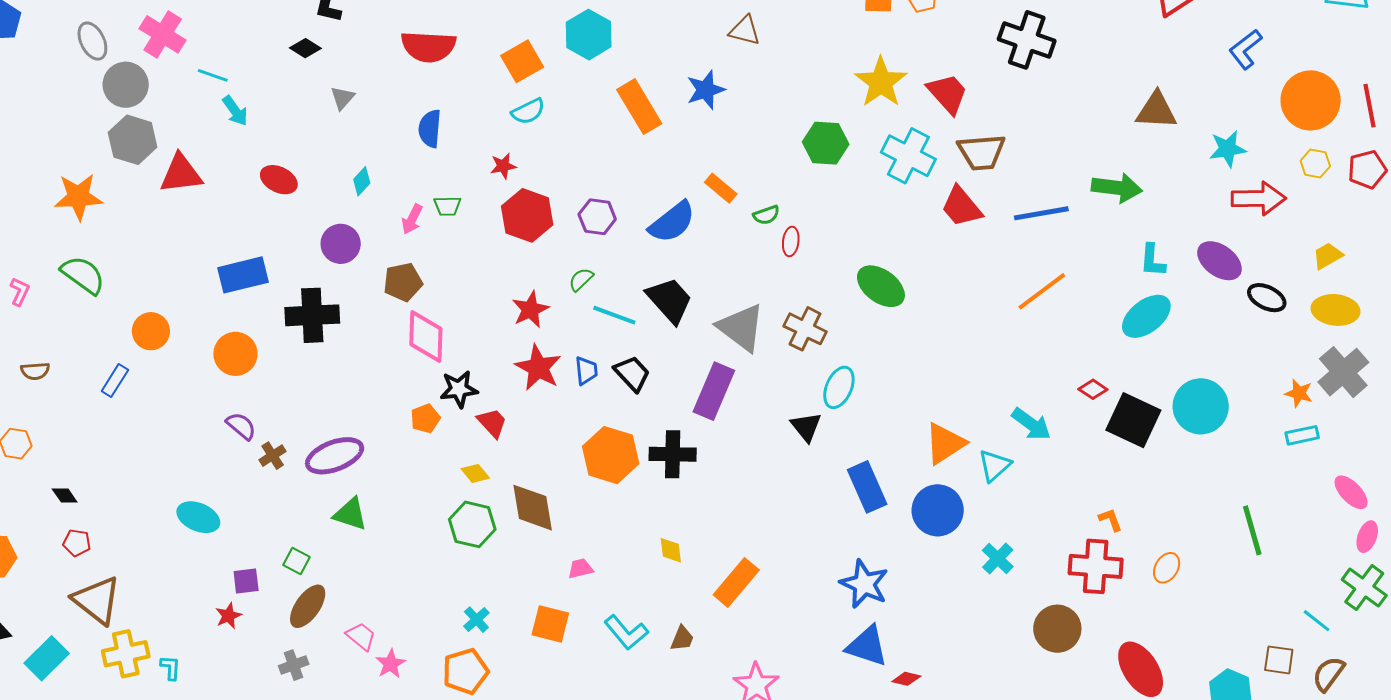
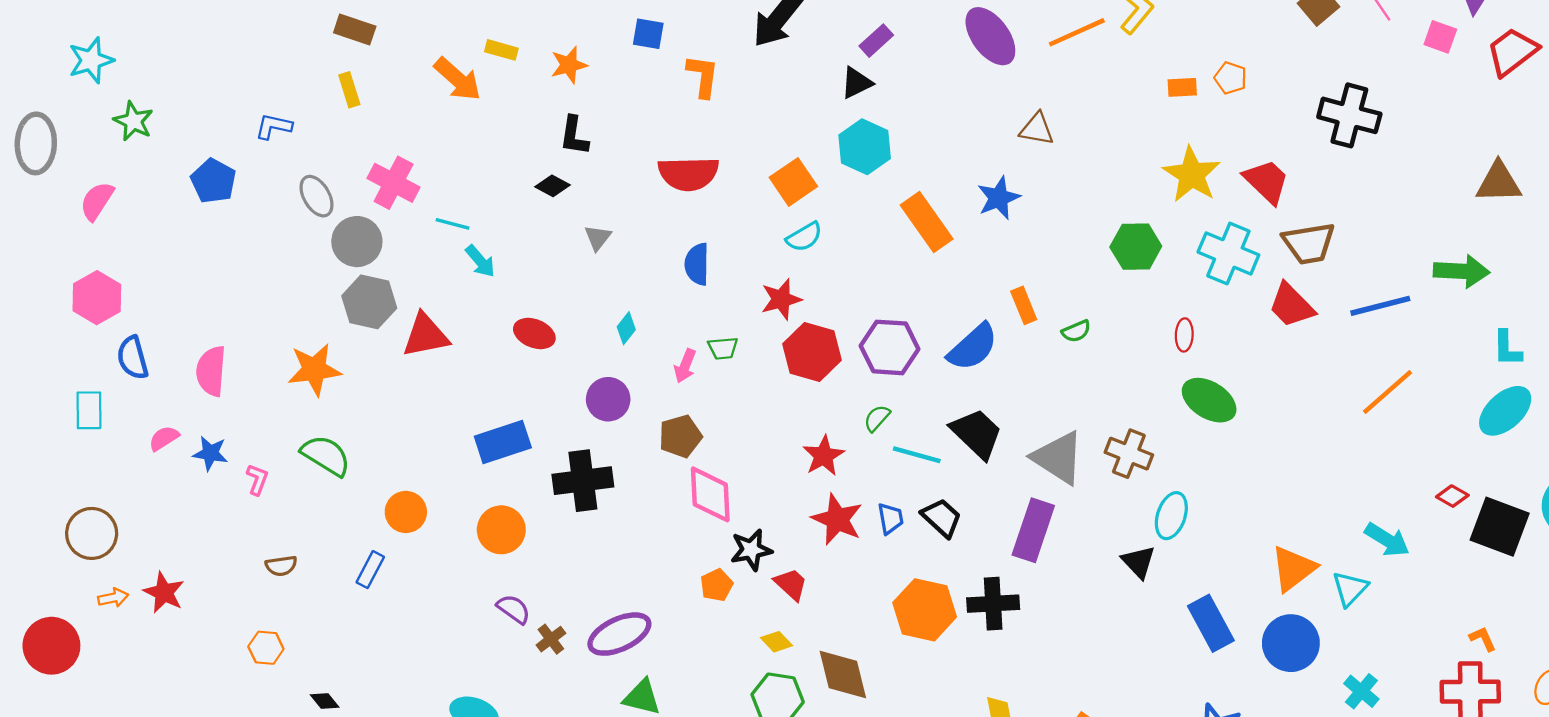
red star: (503, 166) -> (781, 299), size x1.4
orange rectangle: (721, 188) -> (1024, 305), turned 32
purple hexagon: (597, 217) -> (890, 347), size x1.4
red ellipse: (791, 241) -> (1184, 335), moved

